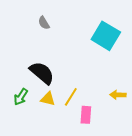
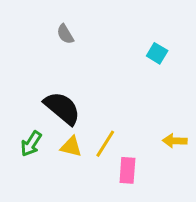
cyan square: (106, 36) -> (157, 53), size x0.5

